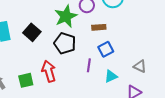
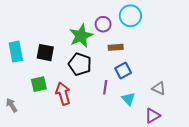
black square: (32, 32) -> (45, 53), turned -30
cyan triangle: (111, 76) -> (128, 99), turned -48
green square: (26, 80) -> (39, 84), moved

